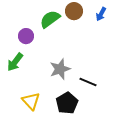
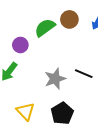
black line: (88, 82) -> (84, 74), moved

